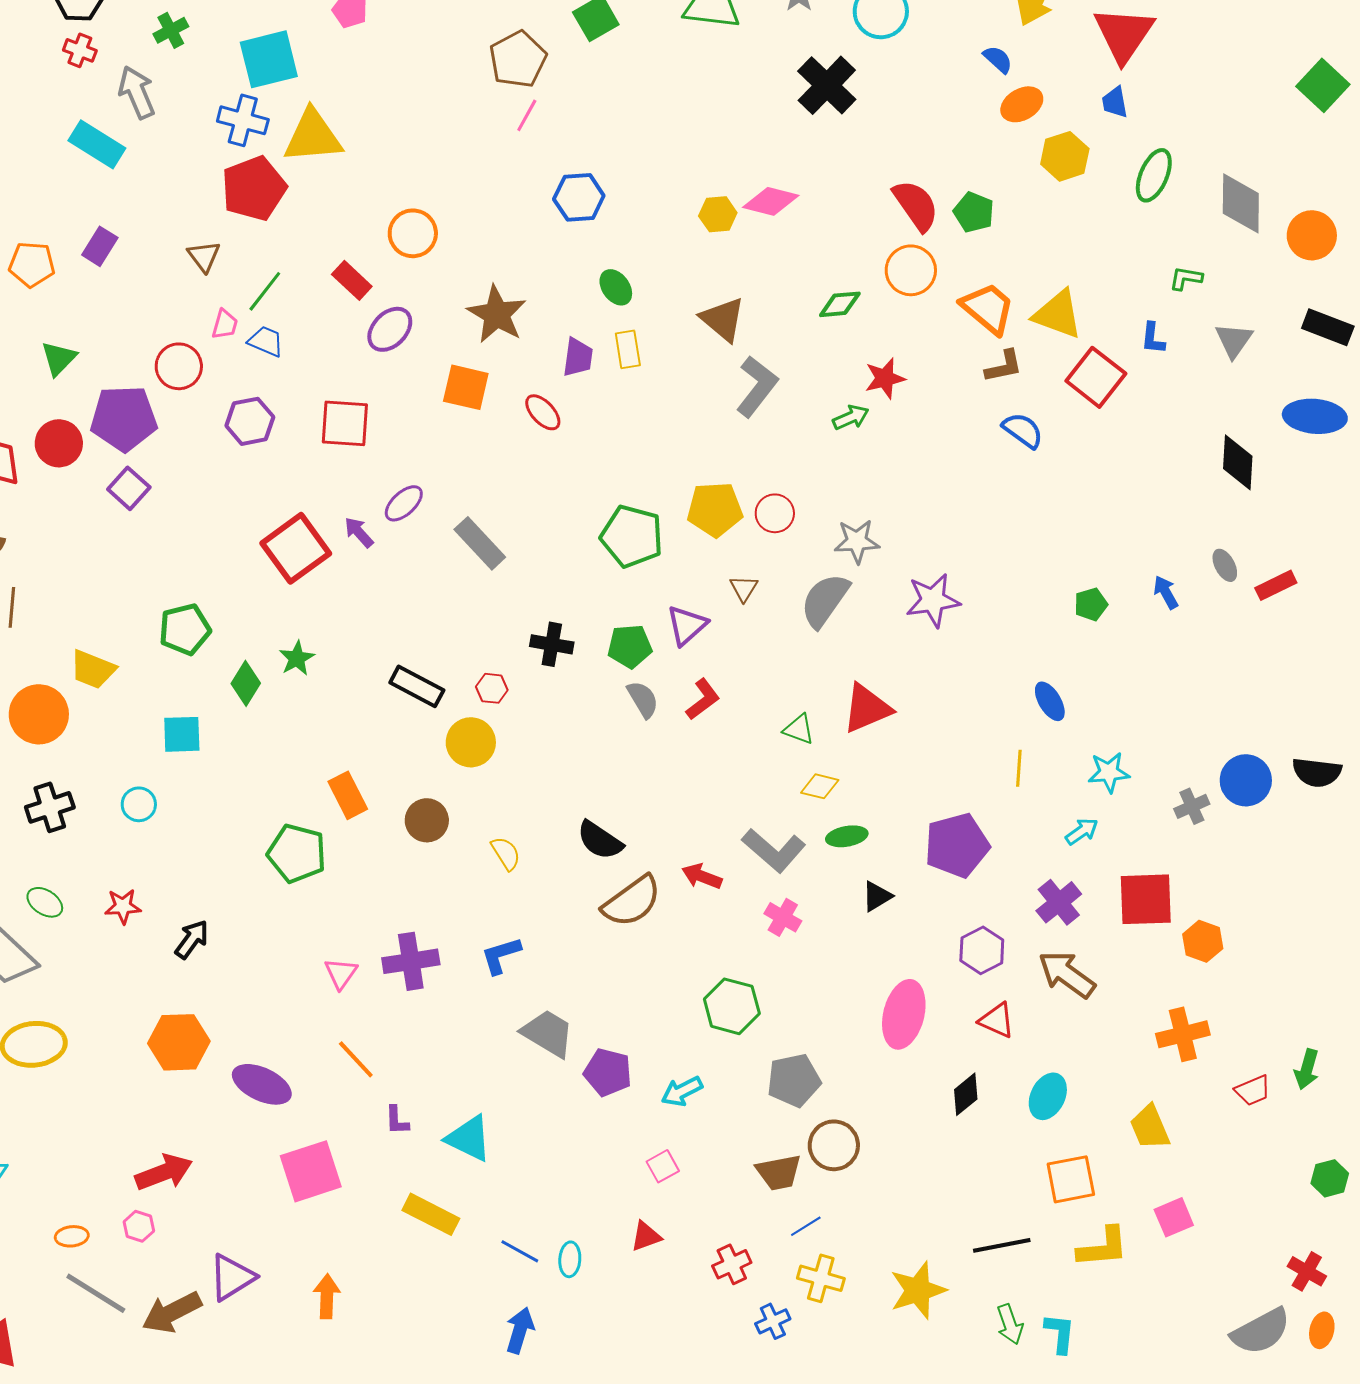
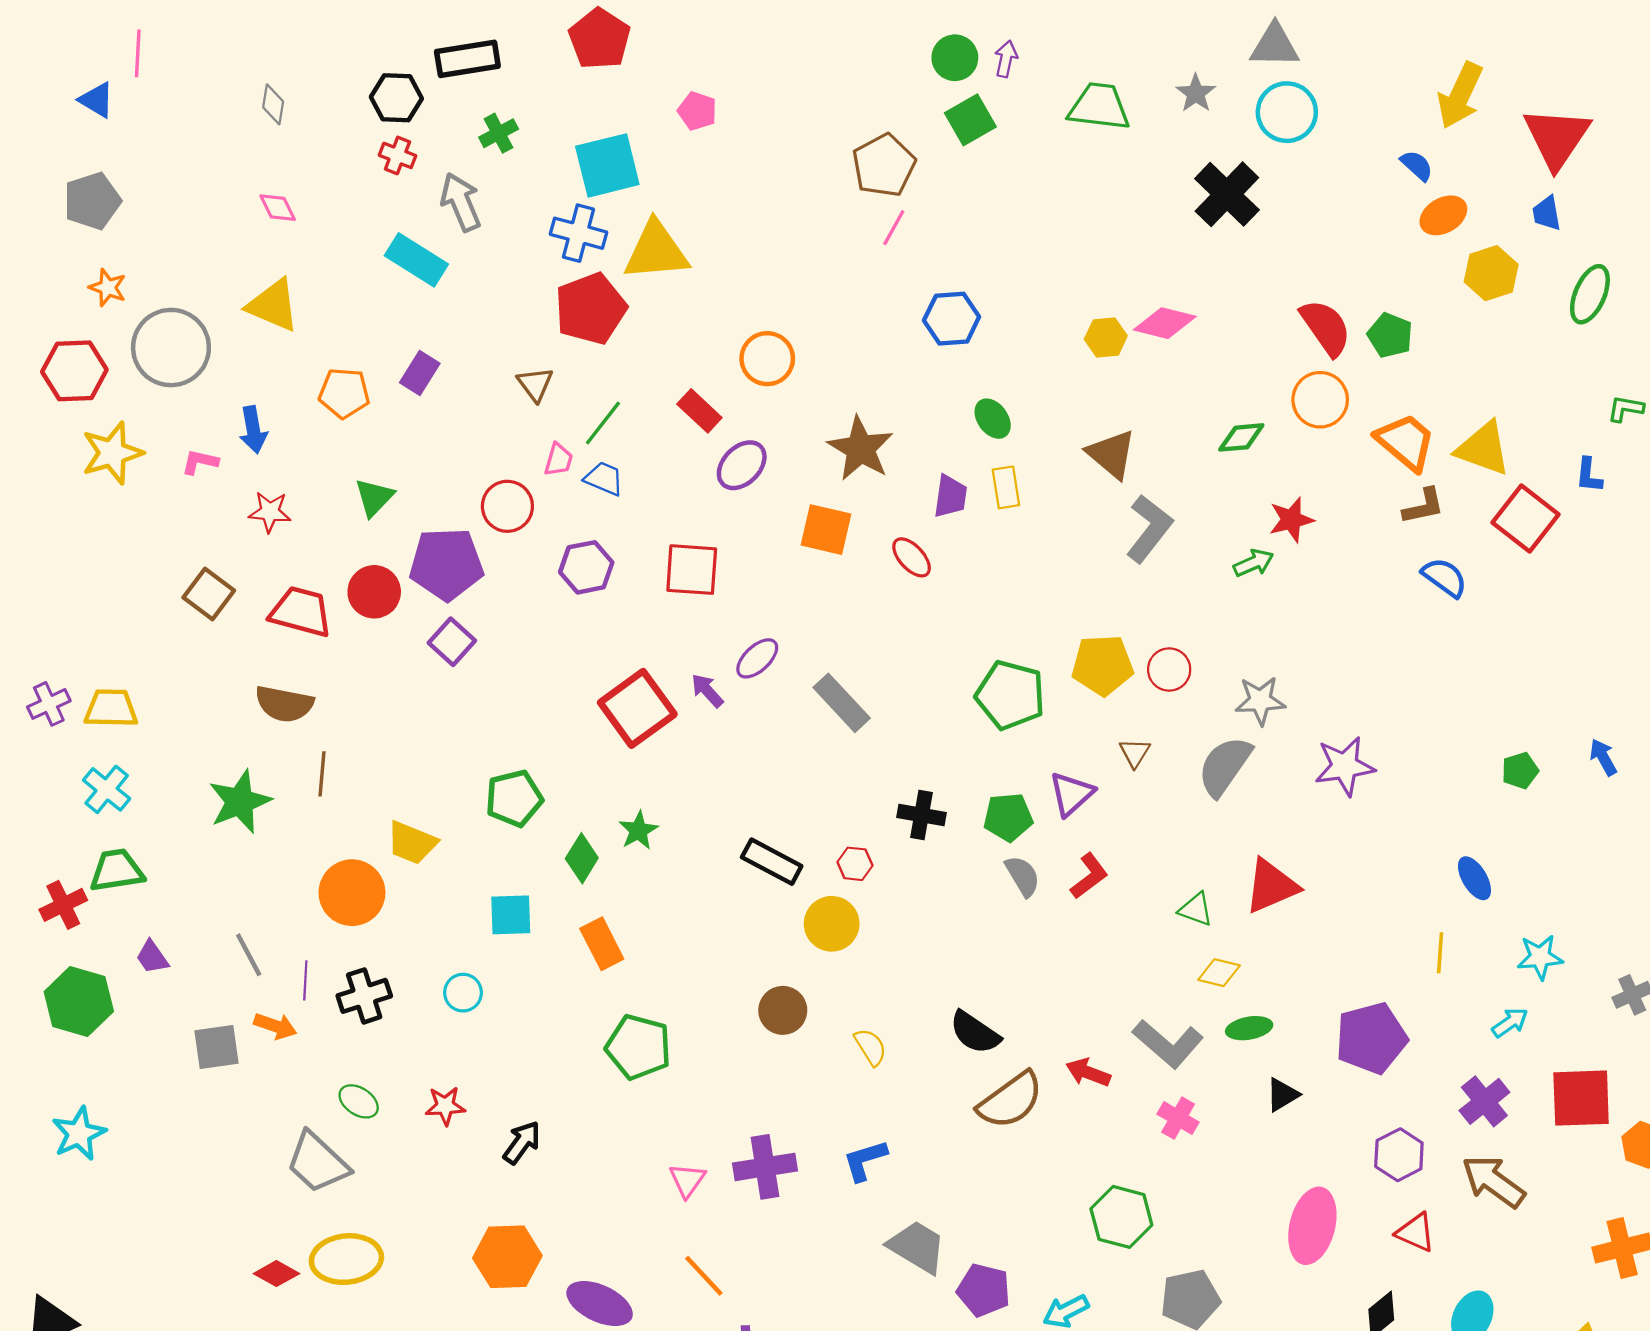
orange rectangle: (348, 795) -> (602, 944), moved

